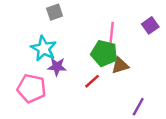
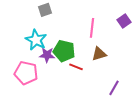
green pentagon: (104, 53) -> (64, 51), moved
red line: (92, 81) -> (76, 67), turned 64

